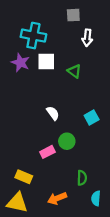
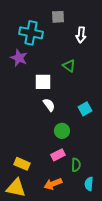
gray square: (73, 15) -> (58, 17), moved
white square: (46, 61) -> (43, 82), moved
pink rectangle: (47, 152) -> (58, 155), moved

